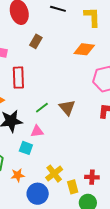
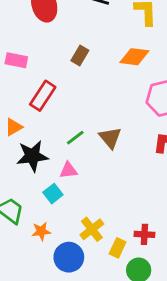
brown rectangle: (36, 41) -> (80, 56), moved
red rectangle: (18, 78) -> (43, 96), turned 35
cyan square: (26, 148) -> (53, 194), turned 32
yellow rectangle: (73, 187) -> (118, 248), turned 40

